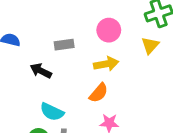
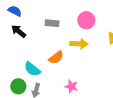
black arrow: (41, 71) -> (19, 31), moved
orange semicircle: (99, 93) -> (56, 57), moved

